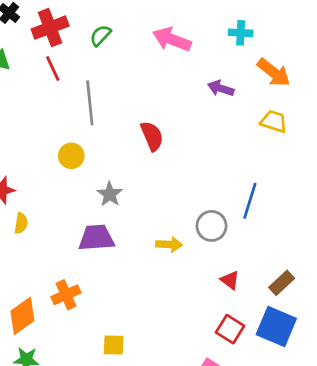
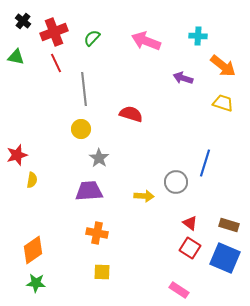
red semicircle: (152, 136) -> (131, 114), turned -50
yellow circle: (71, 156) -> (81, 129), moved
brown rectangle: (282, 283) -> (229, 225), turned 60
orange cross: (66, 295) -> (97, 233), moved, turned 35
red square: (230, 329) -> (190, 248), moved

